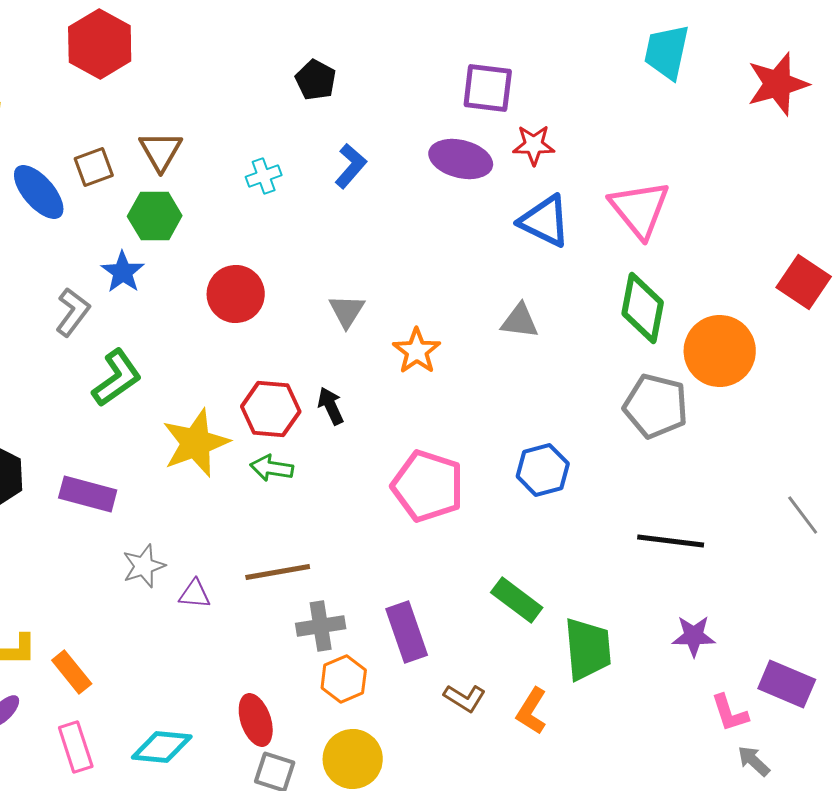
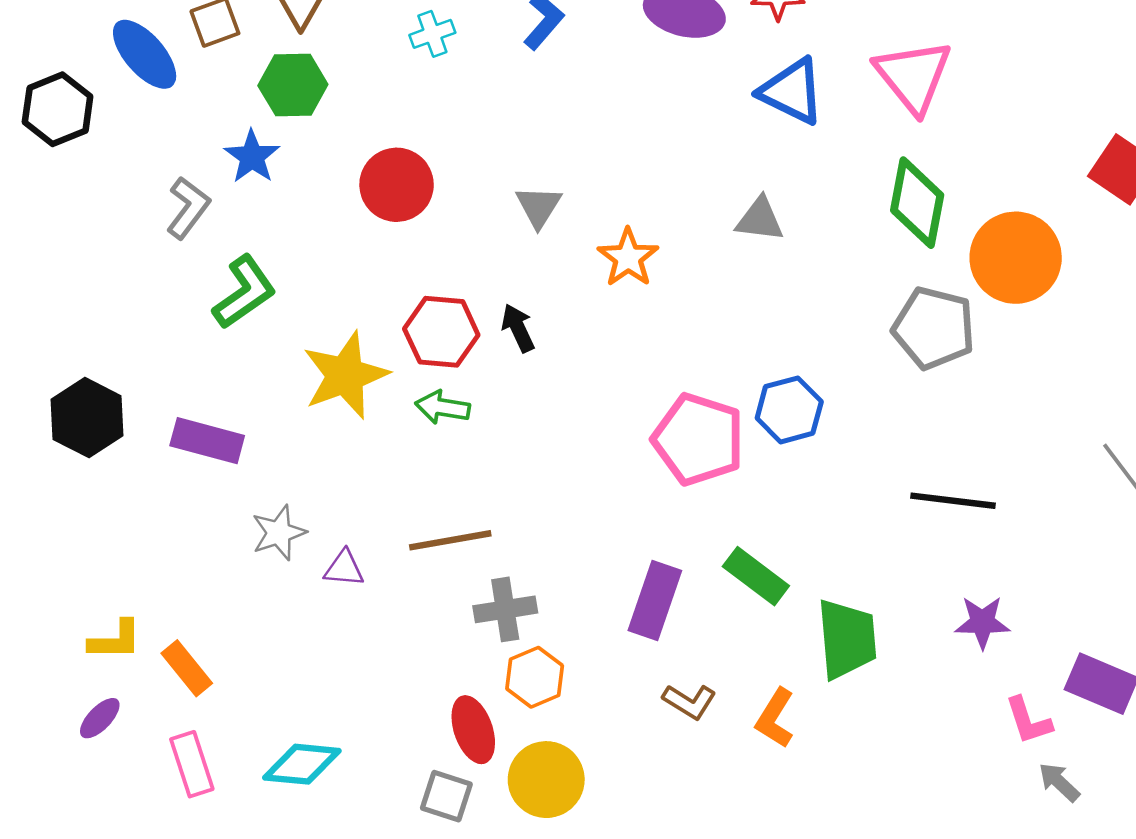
pink pentagon: (428, 486) -> (698, 439), moved
purple rectangle: (407, 632) -> (655, 600), moved, turned 38
red ellipse: (256, 720) -> (473, 730), moved

